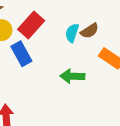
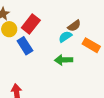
cyan semicircle: (72, 33) -> (65, 37), moved, turned 40

